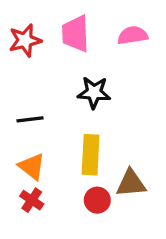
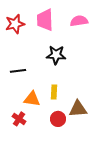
yellow rectangle: (91, 155) -> (54, 92), size x0.6
orange triangle: (32, 166) -> (32, 99), moved, turned -30

